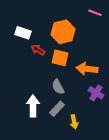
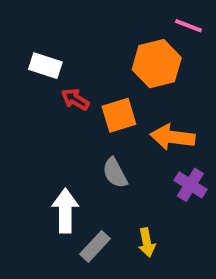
orange hexagon: (63, 32) -> (157, 64), moved
orange square: (60, 58) -> (119, 115), turned -30
gray rectangle: (57, 109) -> (95, 246), moved

